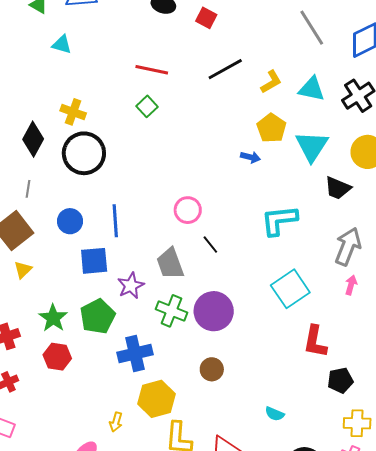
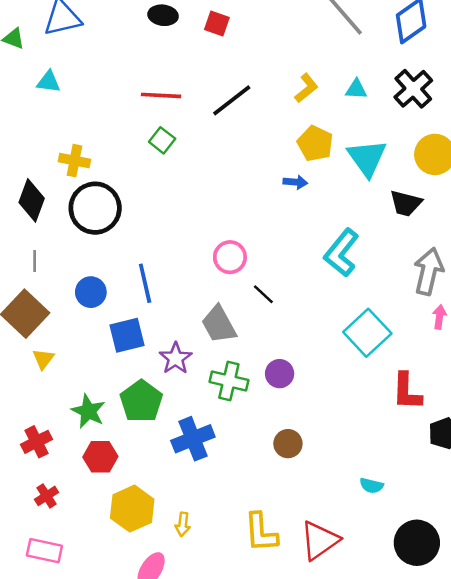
black line: (225, 69) -> (232, 100), moved
cyan triangle: (312, 89) -> (356, 89), size x0.7
cyan L-shape: (279, 220) -> (341, 253), turned -36
purple circle: (214, 311) -> (280, 374), size x0.6
yellow hexagon: (156, 399) -> (132, 509), moved

